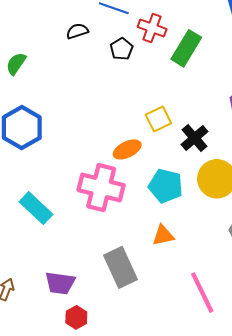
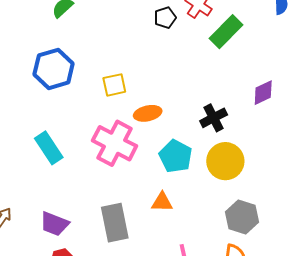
yellow square: (158, 119) -> (114, 85), moved

